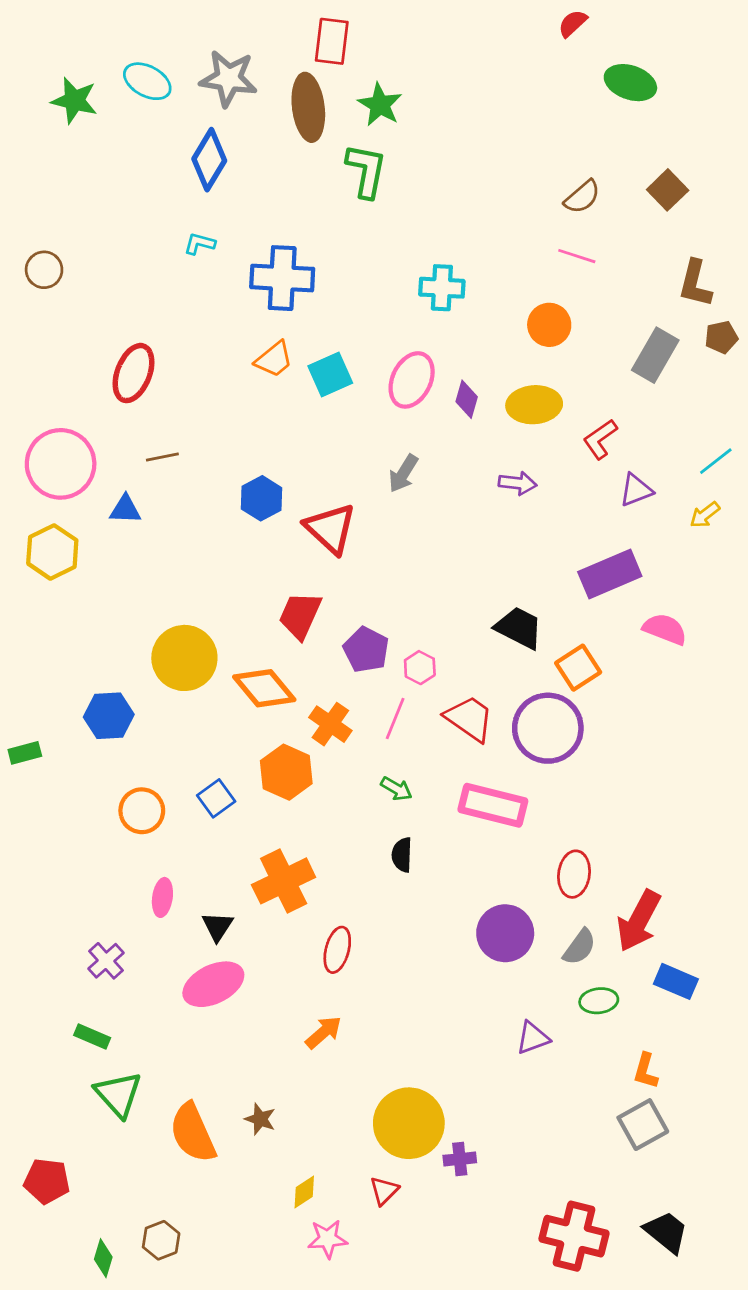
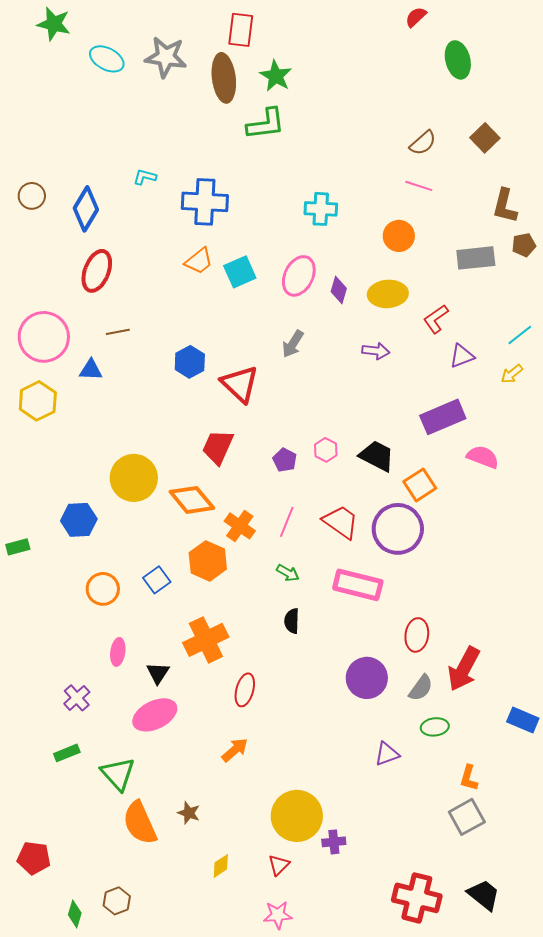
green ellipse: (630, 83) -> (458, 60), turned 57
green star: (74, 100) -> (54, 24), moved
blue diamond: (209, 160) -> (86, 209), moved
green L-shape: (366, 171) -> (266, 124), turned 72
gray rectangle: (655, 355) -> (476, 258), turned 54
purple pentagon: (366, 650) -> (285, 460), moved, size x0.7
pink hexagon: (420, 668) -> (326, 450), moved
blue rectangle: (676, 981) -> (523, 720), moved
green rectangle: (92, 1037) -> (67, 753), turned -45
green triangle: (118, 1094) -> (118, 774), moved
pink star: (328, 1239) -> (278, 915), moved

